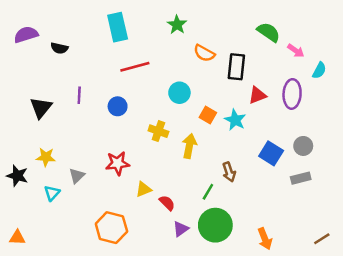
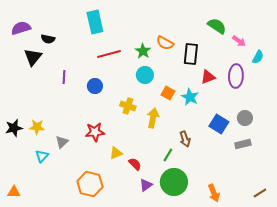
green star: (177, 25) -> (143, 51), moved
black triangle: (41, 108) -> (33, 57), moved
black star: (17, 176) -> (14, 128), moved, turned -30

